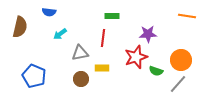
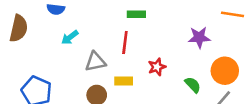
purple star: (148, 34) -> (199, 37), moved
red star: (136, 57) -> (157, 67), moved, size x0.6
green semicircle: (156, 71) -> (193, 85), turned -152

